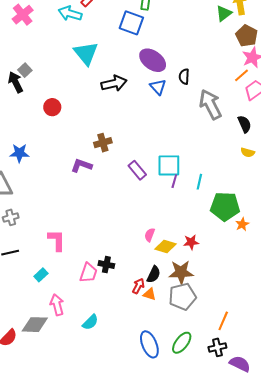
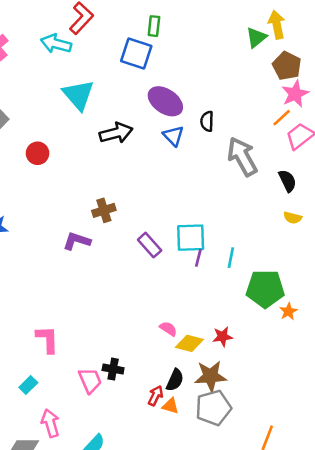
red circle: (52, 107) -> (38, 153), moved
pink semicircle: (150, 235) -> (168, 329), turned 104
pink trapezoid: (88, 273) -> (90, 380), turned -40

